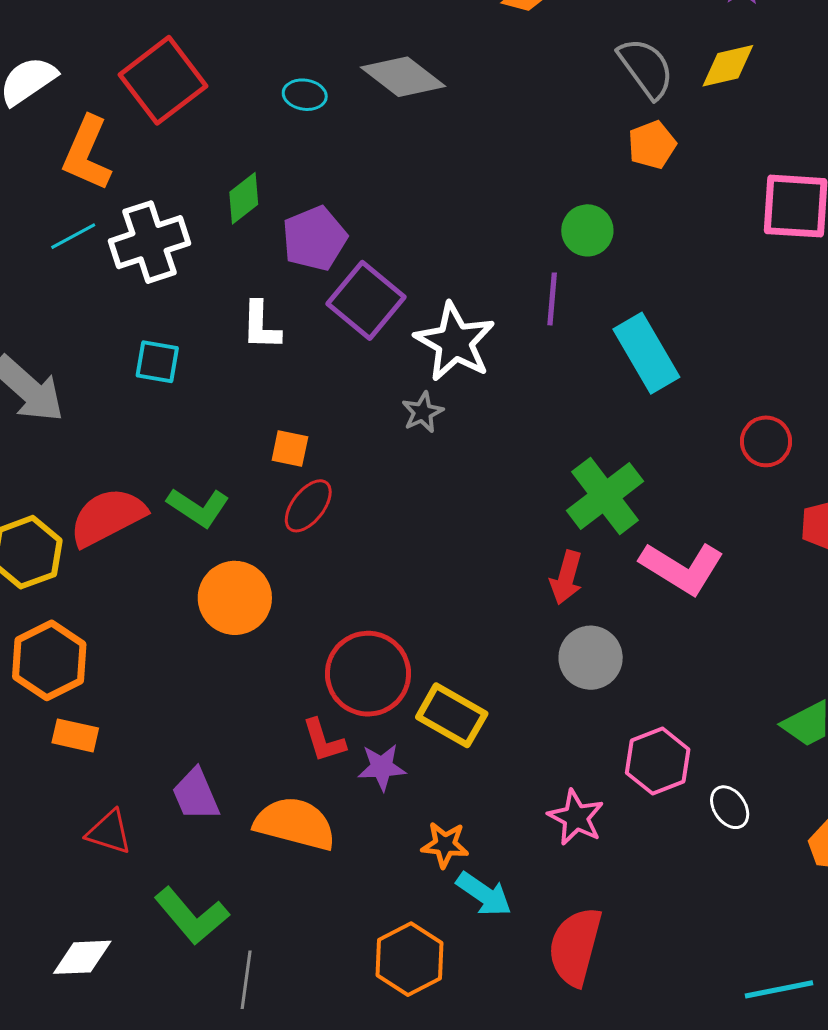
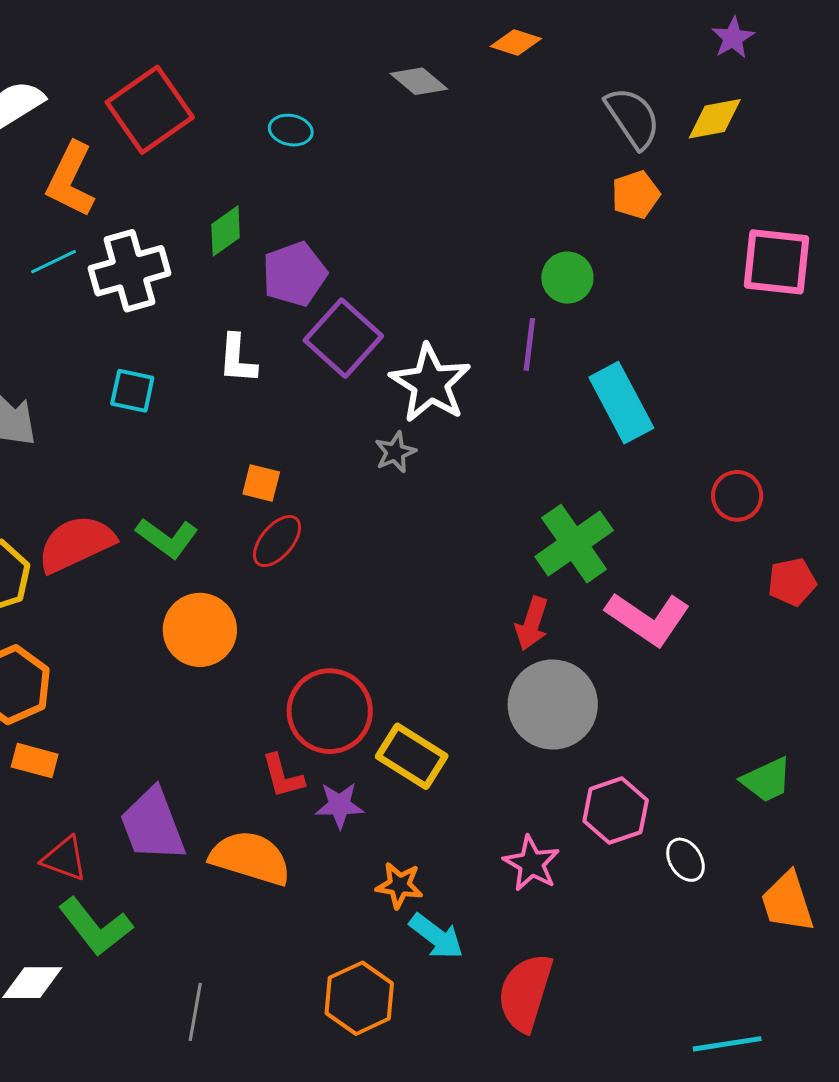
gray diamond: (403, 77) -> (419, 81), moved, size x0.7
gray circle: (591, 658) -> (553, 705), size x1.4
purple trapezoid: (196, 795) -> (153, 825), size x1.4
green L-shape: (192, 916) -> (95, 927), moved

